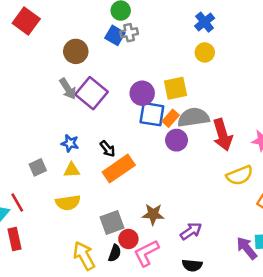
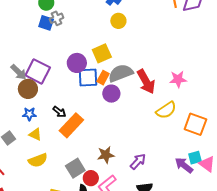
brown circle: (76, 51) -> (28, 89), moved
yellow triangle: (72, 170) -> (35, 134), turned 40

